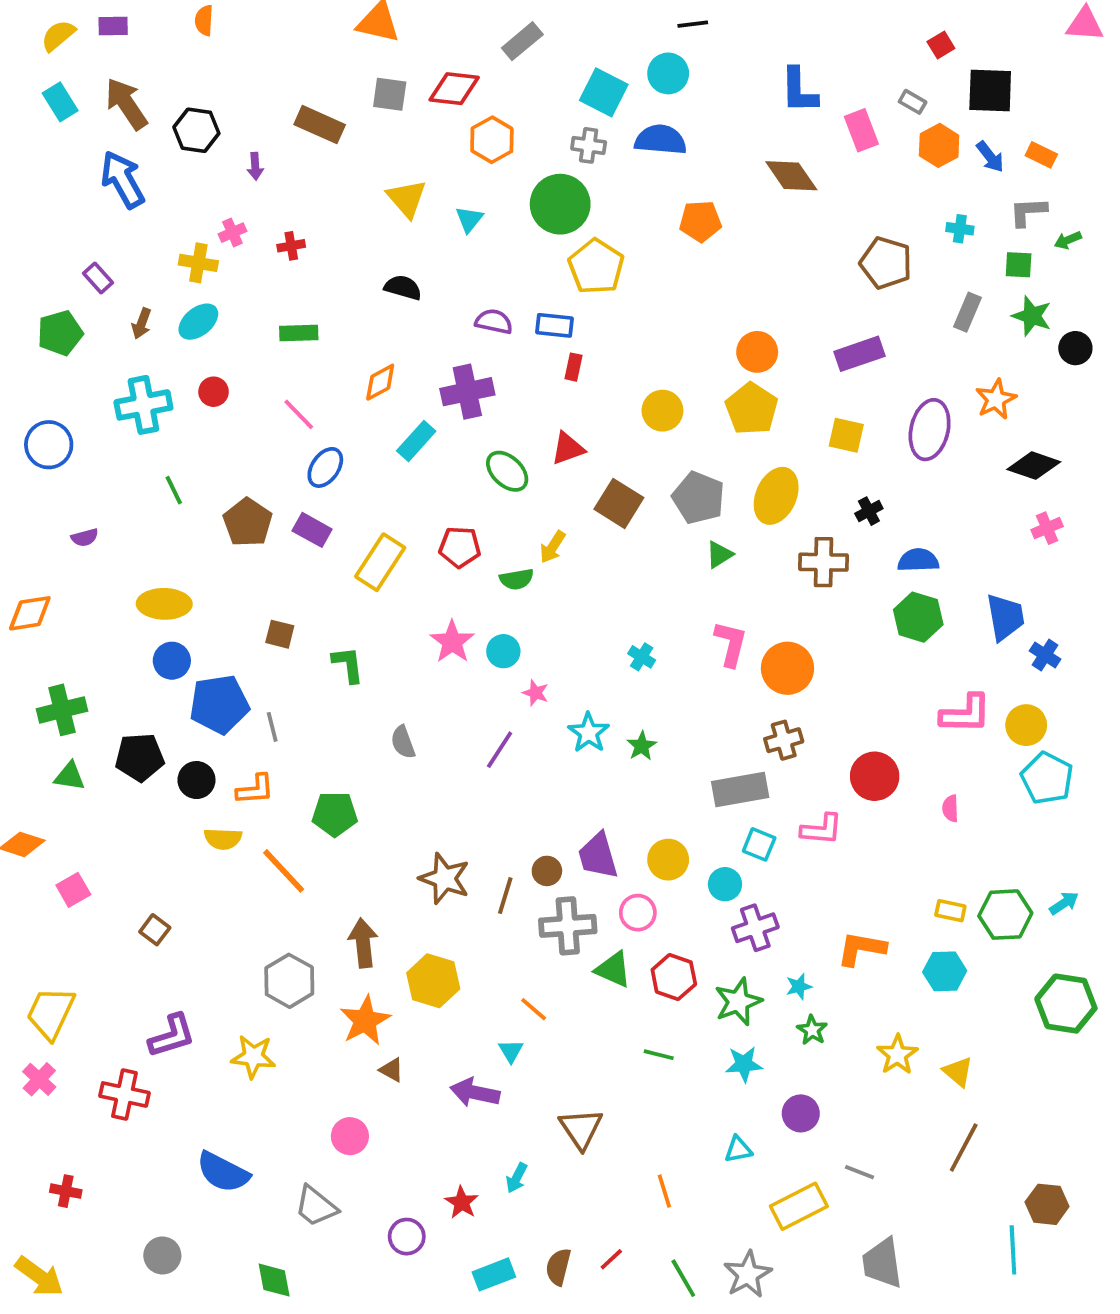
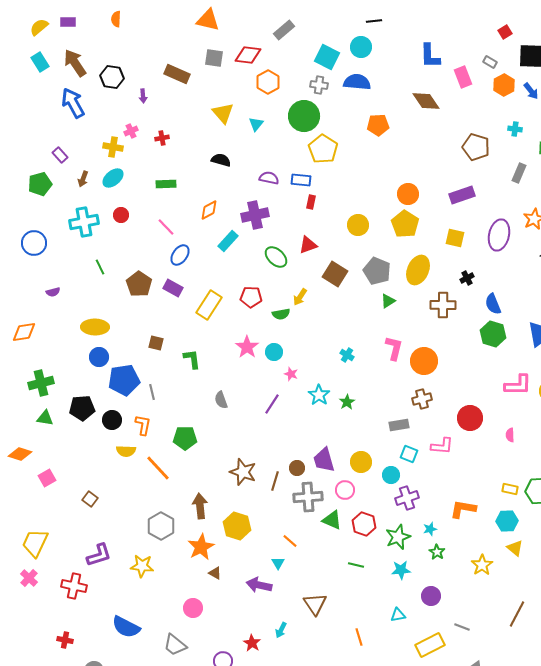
blue semicircle: (918, 560) -> (493, 304), turned -110
orange L-shape: (255, 789) -> (143, 425), turned -75
gray rectangle: (740, 789) -> (399, 425), size x0.7
yellow triangle: (958, 1072) -> (515, 548), moved
red cross: (66, 1191) -> (65, 640), moved

